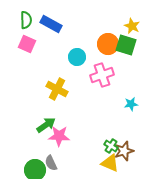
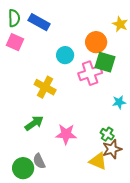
green square: (126, 45) -> (105, 62), moved
pink star: (59, 136) -> (66, 134), moved
green cross: (111, 146) -> (107, 134), moved

